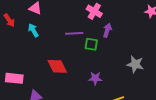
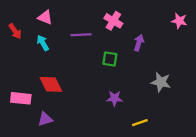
purple arrow: (107, 30) -> (139, 43), moved
purple line: (74, 33) -> (81, 35), moved
red diamond: (57, 66) -> (51, 84), moved

